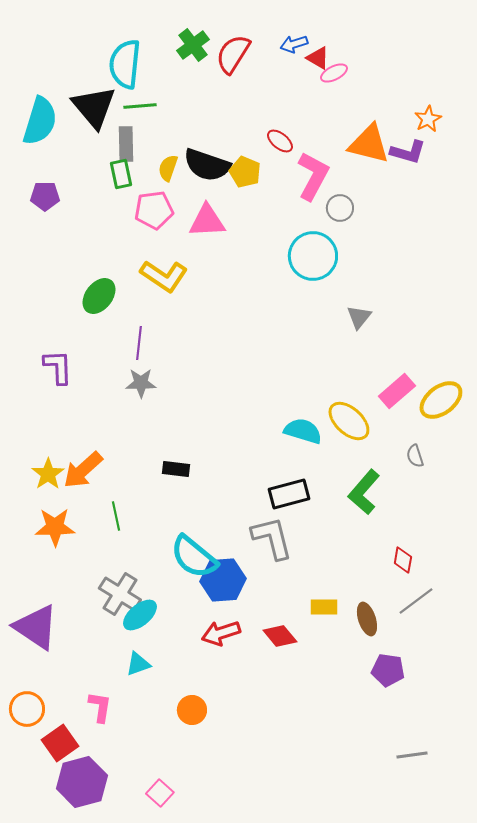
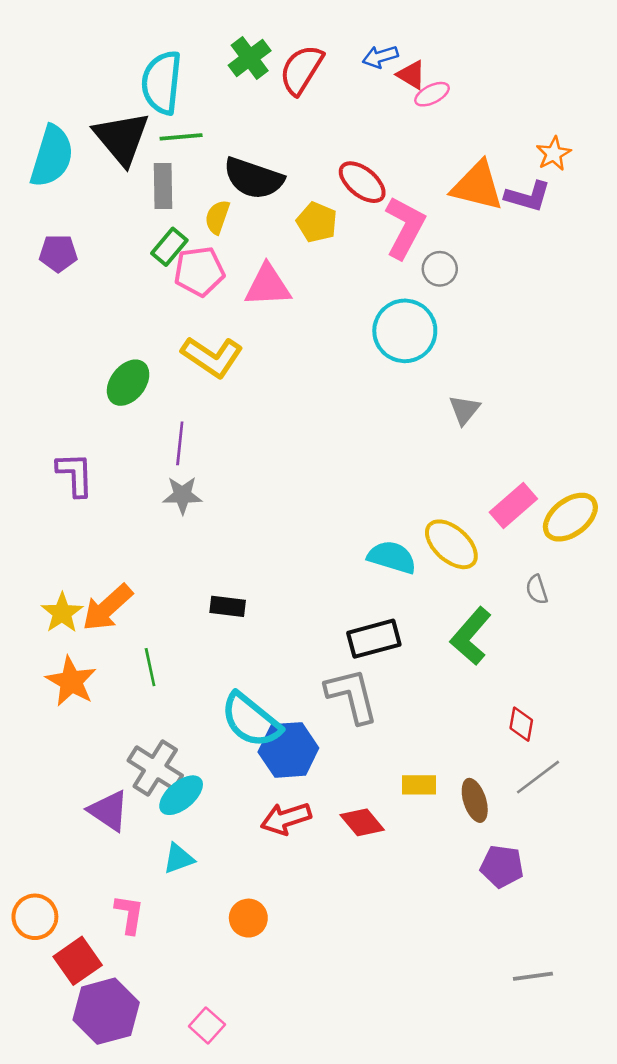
red ellipse: (280, 141) -> (362, 182), size x1.4
black semicircle: (207, 165) -> (254, 178), moved
green rectangle: (121, 174) -> (169, 247), moved, turned 52
orange star: (55, 527) -> (71, 681), turned 30
purple triangle: (36, 627) -> (109, 811), moved, size x0.7

